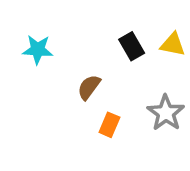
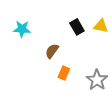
gray star: (166, 113) -> (97, 80), moved

